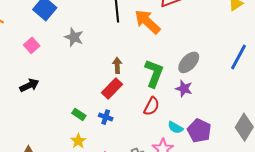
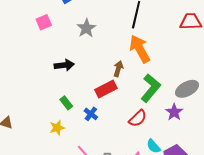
orange arrow: (147, 22) -> (140, 49), moved
black arrow: (29, 85) -> (64, 65), moved

